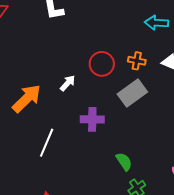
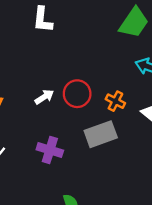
white arrow: (68, 83) -> (44, 97), moved

